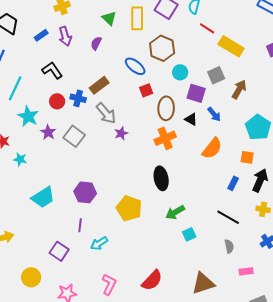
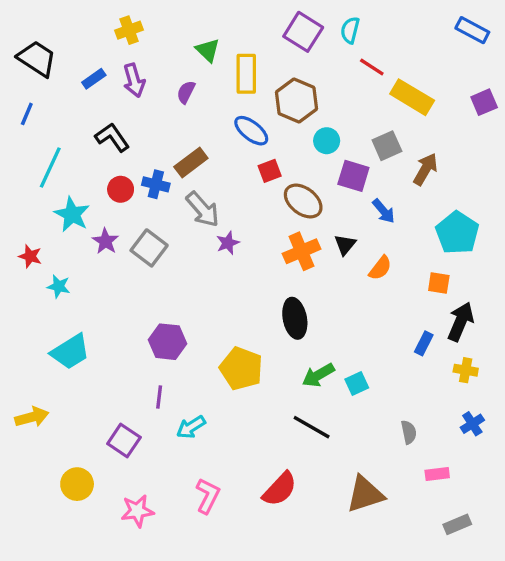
yellow rectangle: (137, 18) -> (246, 74), moved
brown ellipse: (166, 108) -> (303, 201), turned -55
black triangle: (191, 119) -> (345, 245), moved, turned 40
orange semicircle: (212, 148) -> (380, 268), size x0.7
blue rectangle: (233, 183) -> (424, 343), moved
cyan trapezoid: (43, 197) -> (70, 352), moved
black line: (228, 217) -> (312, 427), moved
cyan square: (189, 234) -> (357, 384), moved

